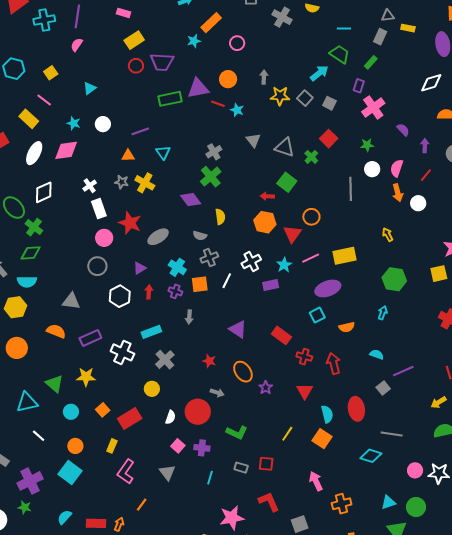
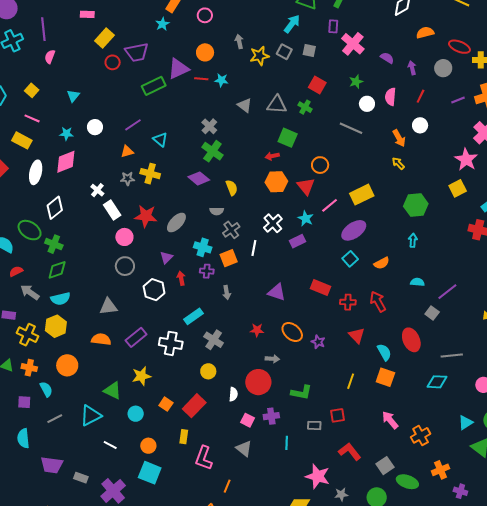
gray line: (351, 189) -> (351, 128), turned -50
orange arrow: (398, 193) -> (399, 138), moved
pink star: (232, 518) -> (318, 476), turned -30

